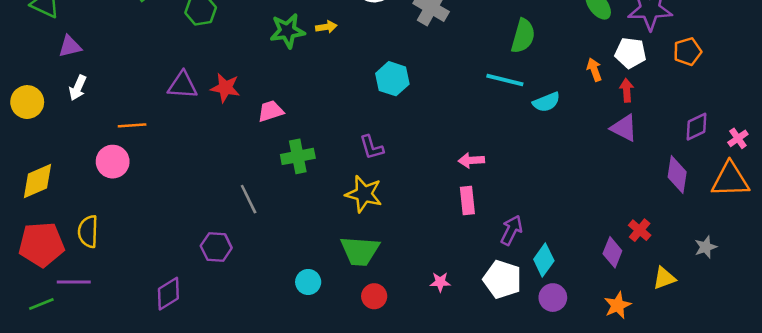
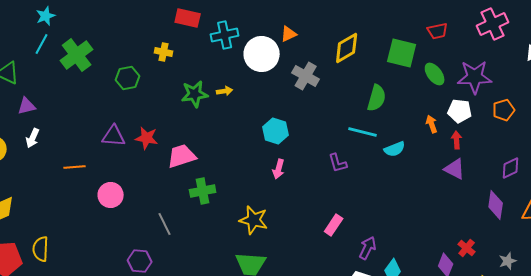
pink trapezoid: (271, 111) -> (182, 156), size x1.4
purple L-shape: (372, 147) -> (338, 163), moved
pink arrow: (471, 160) -> (279, 169), moved, turned -72
pink circle: (113, 162) -> (111, 195), moved
pink rectangle: (467, 200) -> (334, 225), turned 40
gray star: (706, 247) -> (508, 261), moved

